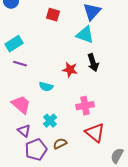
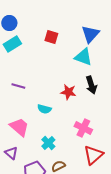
cyan rectangle: (14, 44) -> (12, 44), moved
pink cross: (85, 106) -> (83, 128), turned 36
purple triangle: (24, 131) -> (11, 153), moved
red triangle: (95, 133) -> (93, 155), turned 40

